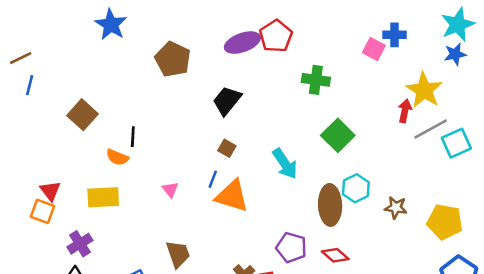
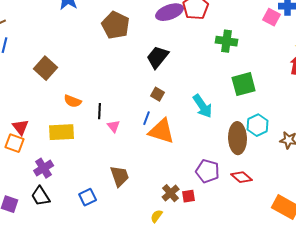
green square: (338, 135) -> (244, 84), turned 30
black line: (133, 137) -> (100, 111), moved

